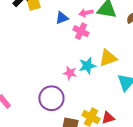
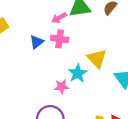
blue triangle: (62, 18) -> (37, 42), moved
yellow triangle: (108, 58) -> (97, 58), turned -36

